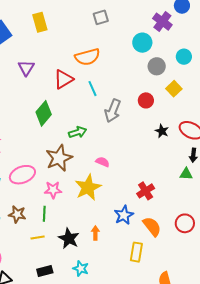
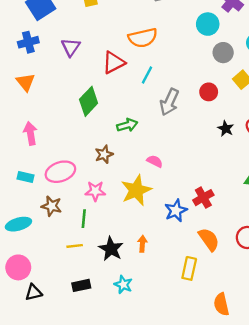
cyan line: (93, 89) -> (147, 75), turned 49
brown star: (59, 158) -> (104, 154), size x0.6
brown star: (17, 214) -> (52, 206), moved
blue star: (124, 215) -> (176, 211), moved

